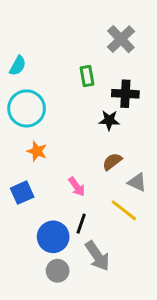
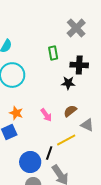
orange star: (37, 151) -> (16, 113), moved
pink arrow: (77, 187) -> (46, 115), moved
yellow line: (124, 210) -> (66, 140), moved, turned -66

